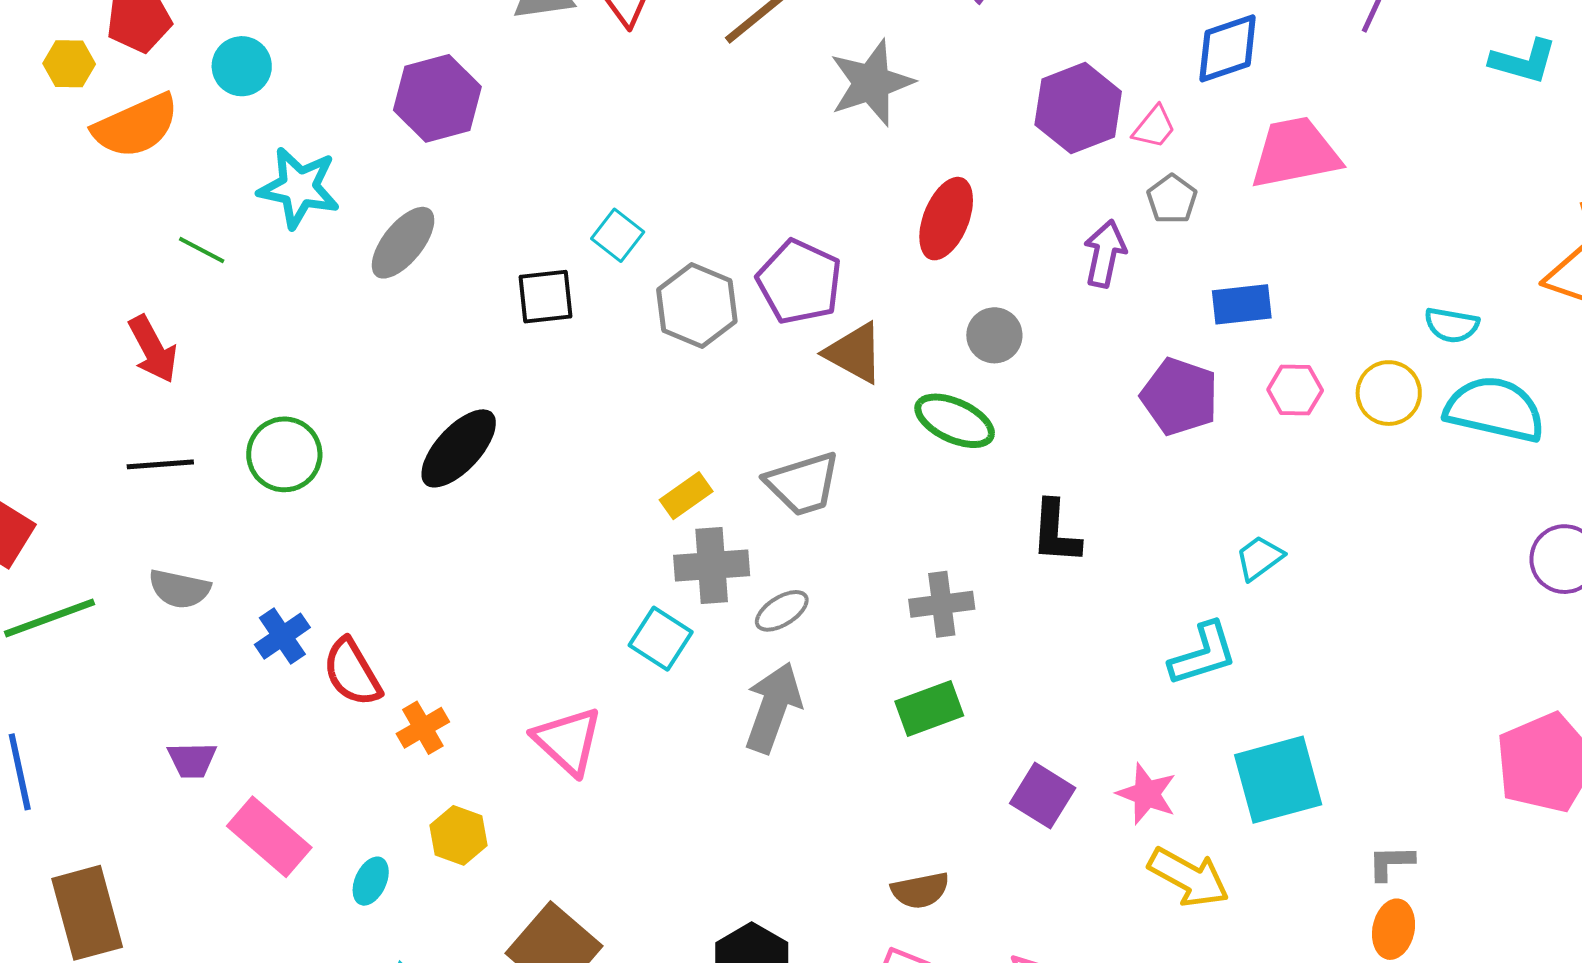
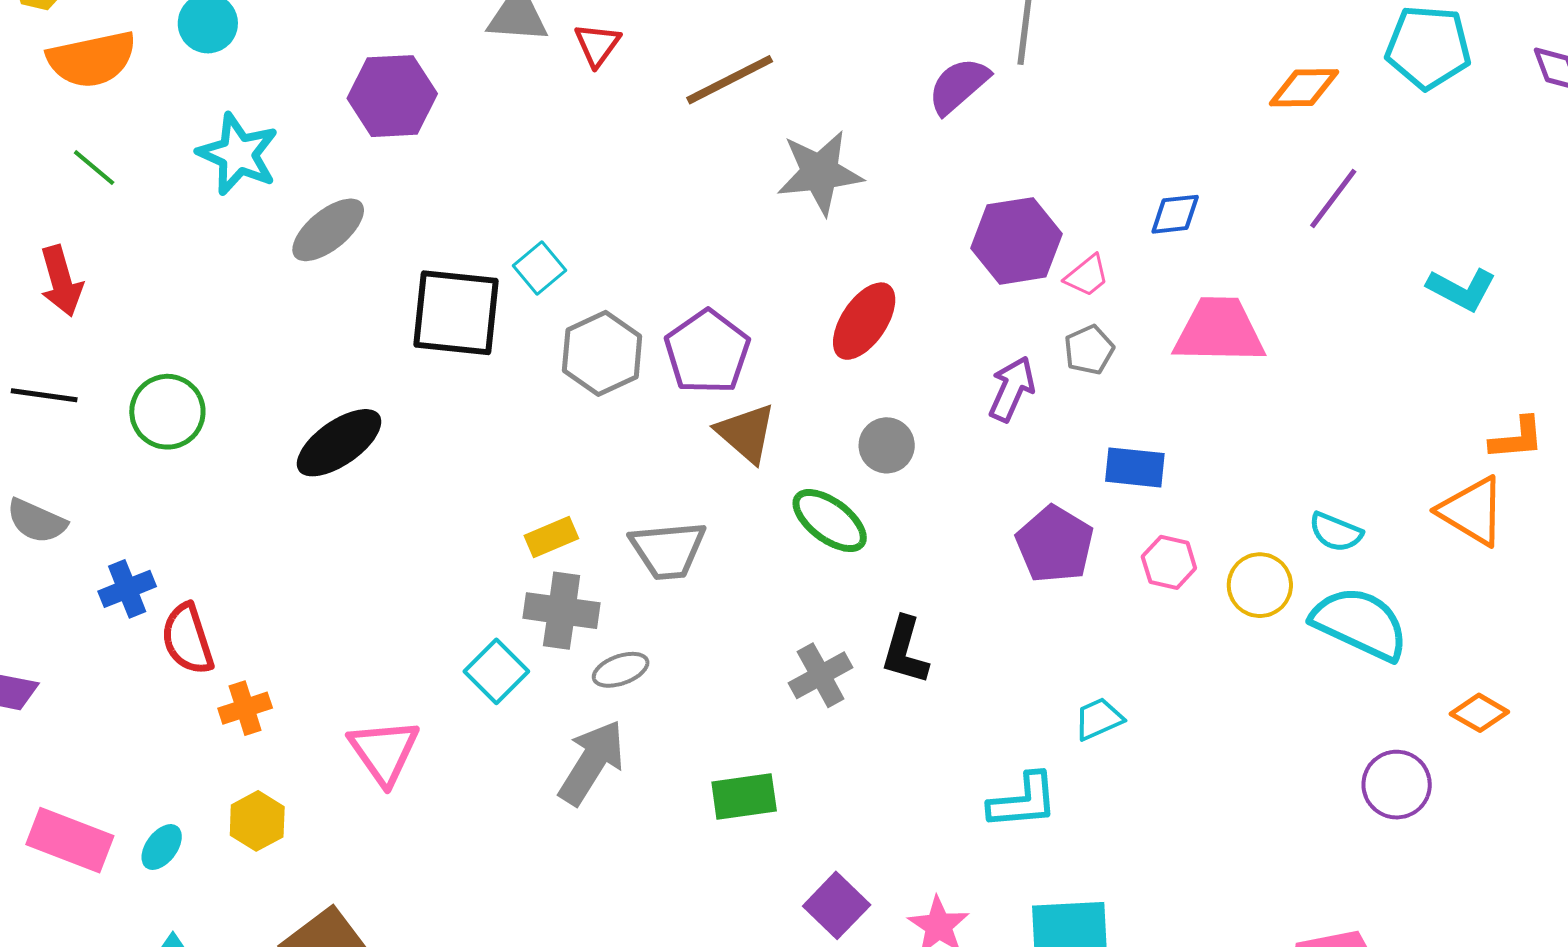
blue diamond: (1228, 48) -> (1175, 214), size x0.7
green line: (202, 250) -> (94, 168), moved
black square: (545, 297) -> (456, 313), size x1.6
gray cross: (942, 604) -> (821, 675), moved, turned -34
pink rectangle: (269, 837) -> (70, 840), moved, turned -32

